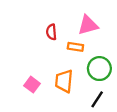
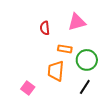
orange rectangle: (75, 47) -> (65, 49), moved
pink square: (32, 85) -> (28, 88), moved

